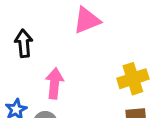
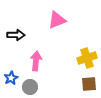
black arrow: (24, 43) -> (16, 35), turned 96

